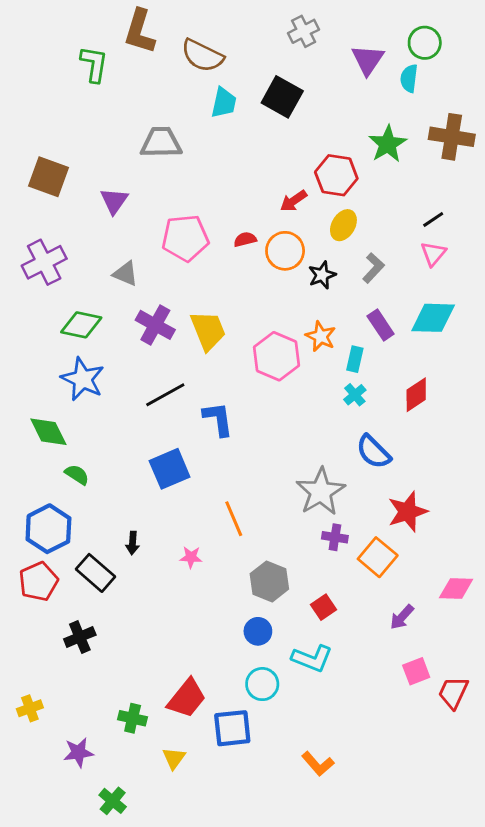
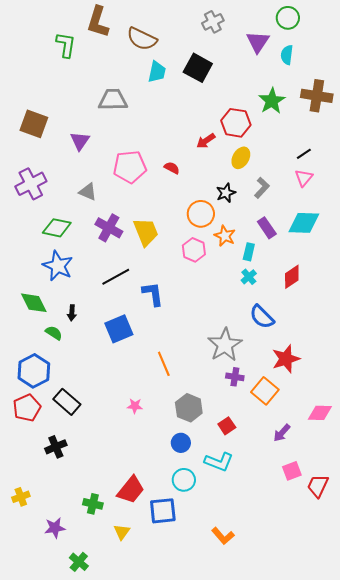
green circle: (425, 43) -> (288, 18), moved
red semicircle: (245, 239) -> (172, 168), turned 42
orange circle: (285, 251) -> (201, 214), moved
pink hexagon: (276, 356) -> (194, 250), size x0.7
black arrow: (133, 543) -> (72, 313), moved
pink star: (191, 557) -> (135, 406), moved

